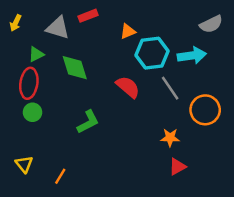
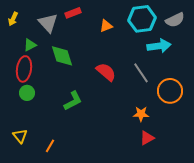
gray triangle: (58, 28) -> (48, 23), turned 30
cyan hexagon: (152, 53) -> (142, 19), moved

